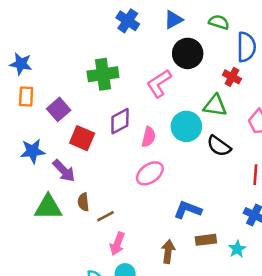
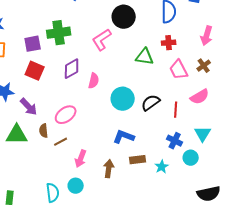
red cross: (232, 77) -> (169, 43), moved, turned -32
purple square: (59, 109) -> (33, 44), moved, turned 30
cyan circle: (186, 126) -> (123, 99), moved
red square: (82, 138) -> (35, 71), moved
black semicircle: (219, 146) -> (151, 103), moved, turned 108
pink ellipse: (150, 173) -> (66, 115), moved
pink arrow: (117, 244) -> (81, 159), moved

